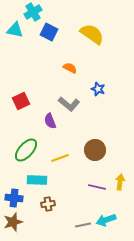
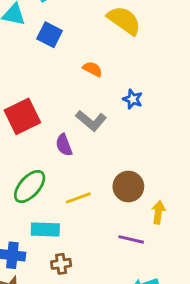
blue square: (49, 32) -> (50, 35), moved
red square: (21, 101) -> (22, 116), size x1.4
yellow arrow: (120, 182) -> (158, 212), moved

